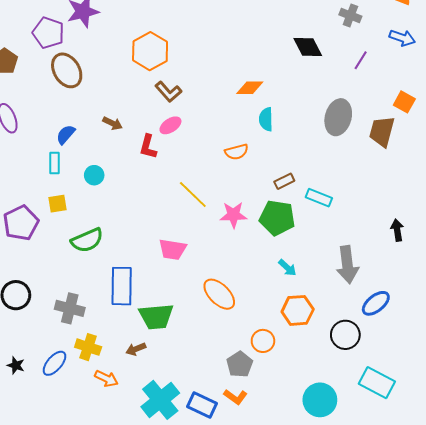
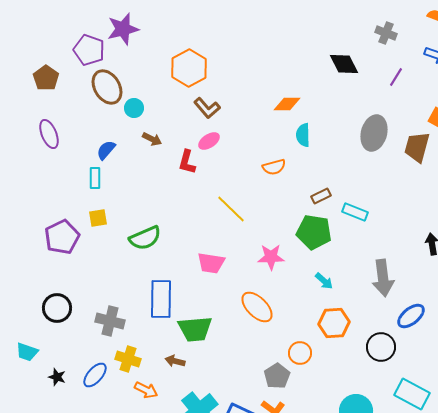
cyan circle: (94, 175) -> (134, 108), moved
pink star: (233, 215) -> (271, 257), moved
green semicircle: (87, 240) -> (145, 238), moved
brown arrow: (136, 349) -> (175, 361), turned 36

